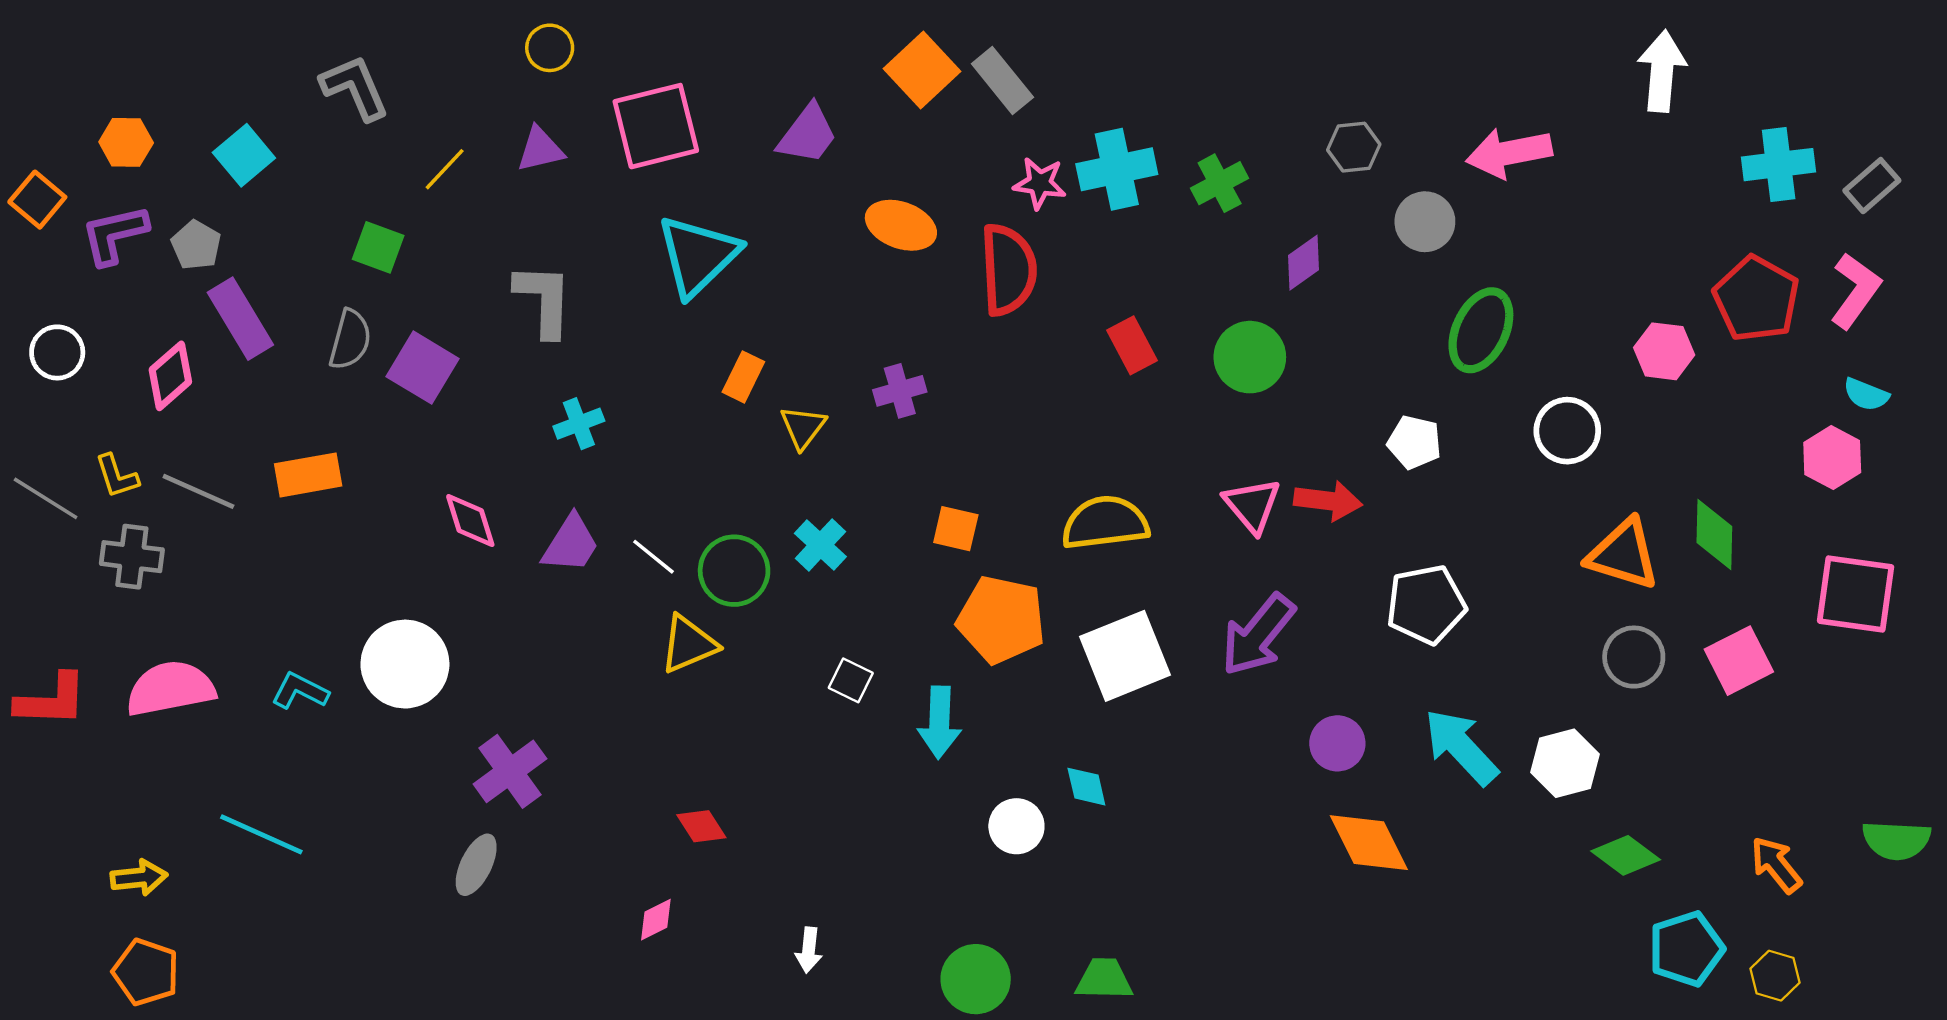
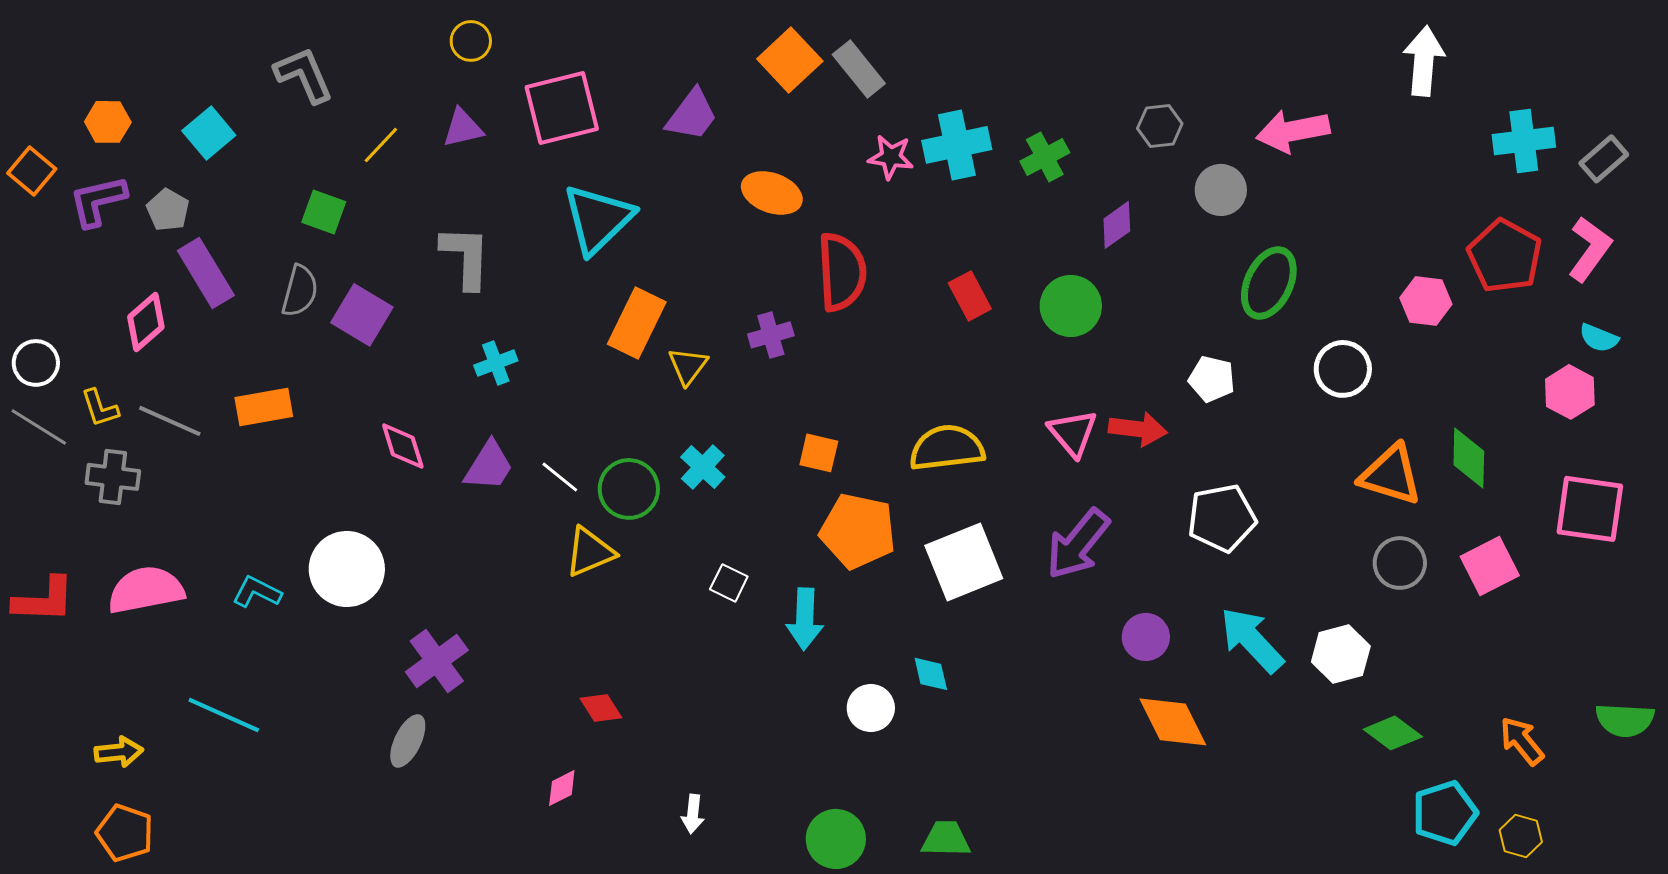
red semicircle: (1008, 270) -> (842, 272), moved
white circle: (57, 352) -> (36, 363), moved
orange rectangle: (743, 377) -> (637, 323), size x1.6

